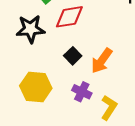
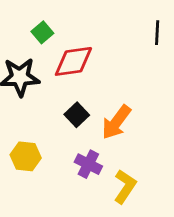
yellow hexagon: (36, 87) -> (26, 156), size x0.7

